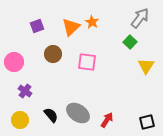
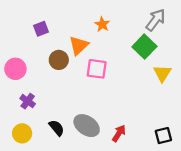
orange triangle: (71, 27) -> (79, 45), moved
green square: (130, 42) -> (144, 47), size x1.5

